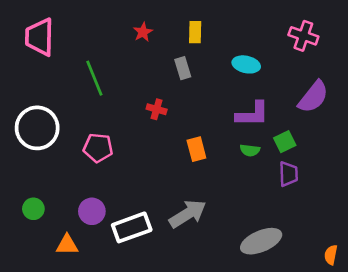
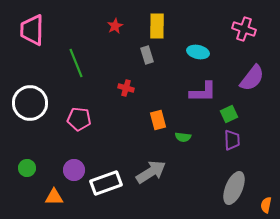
yellow rectangle: (195, 32) -> (157, 26), size x1.4
green semicircle: (250, 150) -> (183, 137), moved
gray ellipse: (261, 241) -> (234, 188), moved, turned -44

